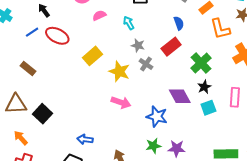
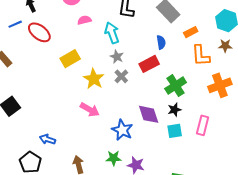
cyan arrow: (129, 23) -> (112, 33), size x1.5

